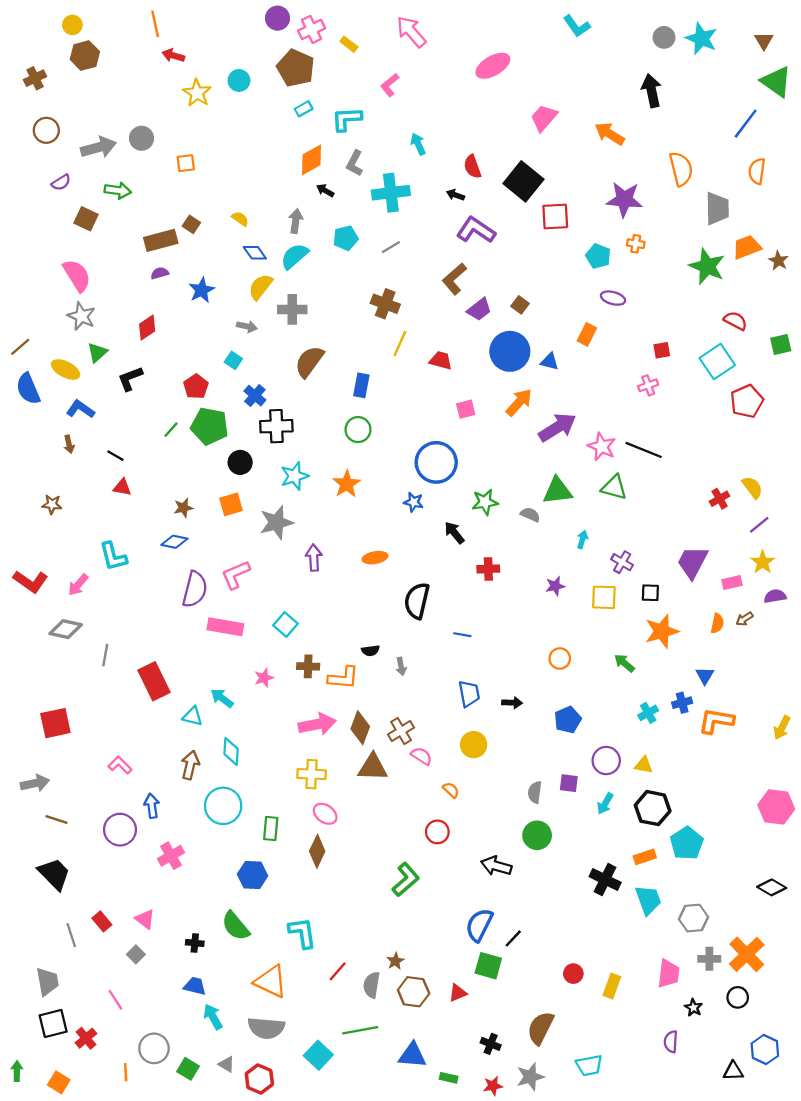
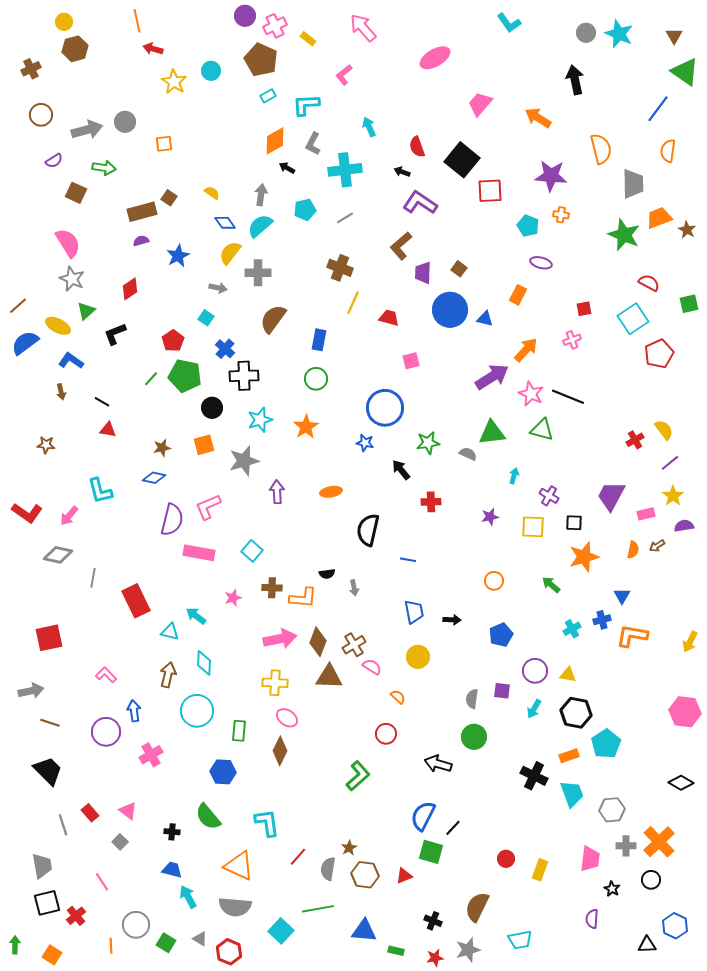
purple trapezoid: (479, 309) -> (423, 273), turned 130
blue semicircle: (28, 389) -> (25, 343), turned 76
orange arrow: (519, 402) -> (526, 350), moved

